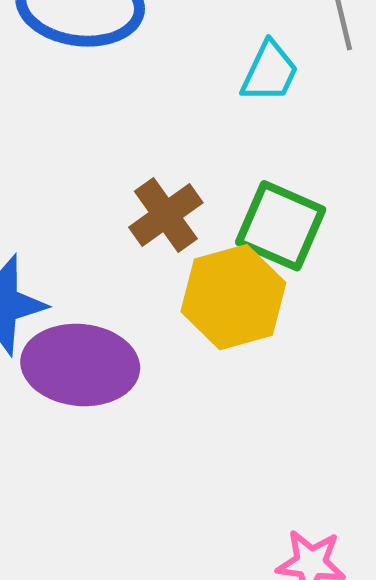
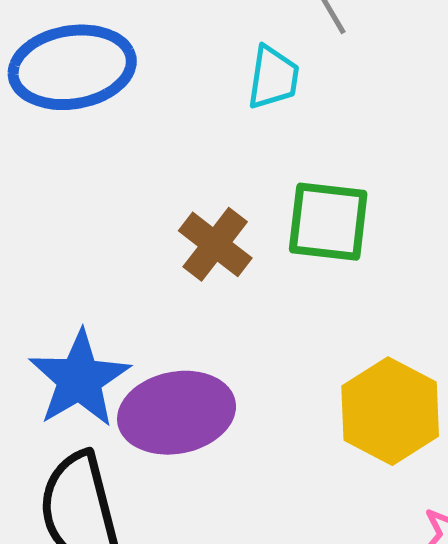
yellow hexagon: (233, 297) -> (390, 411), moved

